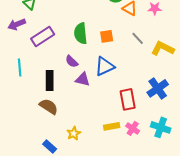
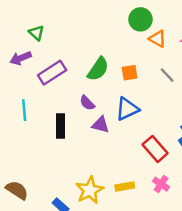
green semicircle: (81, 33) -> (98, 69), turned -140
red rectangle: (128, 99) -> (155, 149), turned -30
brown semicircle: (49, 106) -> (17, 190), moved
yellow rectangle: (112, 126) -> (125, 187), moved
yellow star: (74, 133) -> (90, 190), size x1.6

